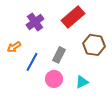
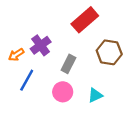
purple cross: (35, 22) -> (41, 45), moved
blue line: (32, 62) -> (27, 80), moved

